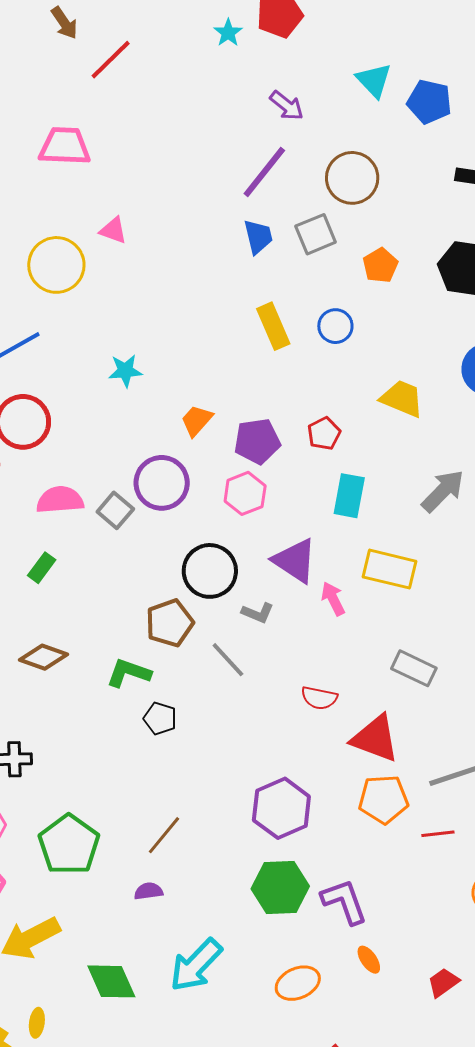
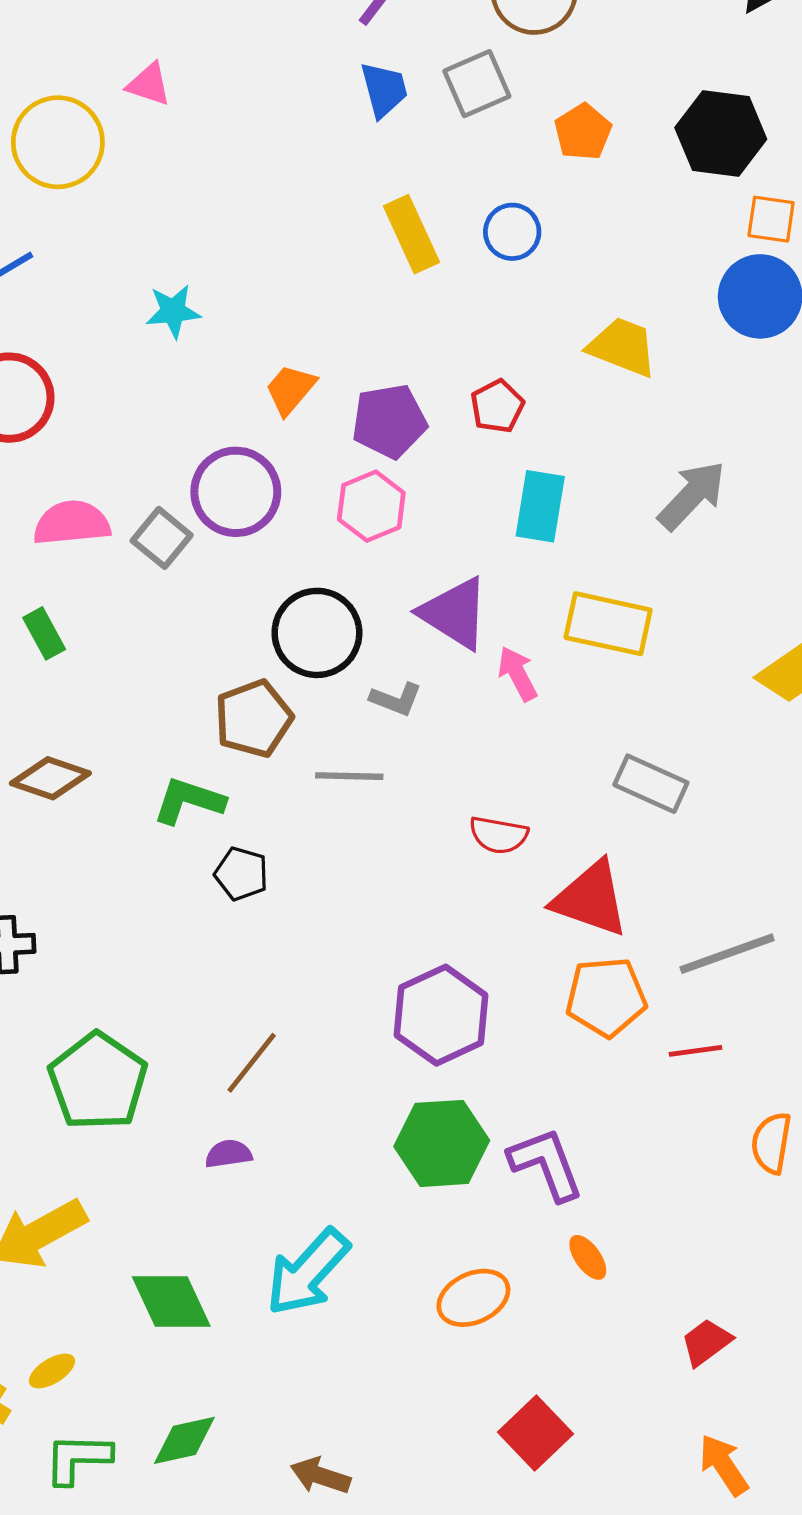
green rectangle: (42, 568) -> (44, 633), turned -64
gray line: (228, 660) -> (349, 776), turned -45
red trapezoid: (443, 983) -> (706, 1342), moved
yellow ellipse: (37, 1023) -> (52, 1371), turned 52

